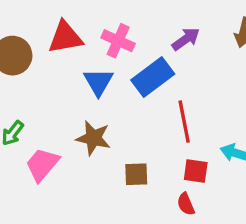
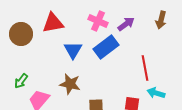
pink cross: (118, 41) -> (98, 21), moved
red line: (184, 122) -> (145, 68), moved

